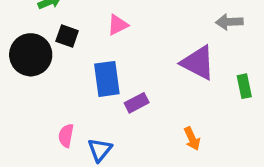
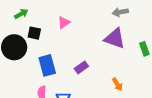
gray arrow: (229, 22) -> (120, 12), moved
blue rectangle: (107, 79) -> (47, 65), moved

